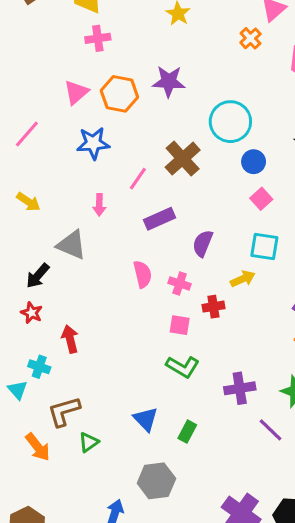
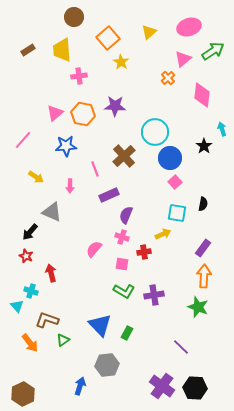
pink cross: (98, 38) -> (79, 76), moved
blue circle: (254, 162) -> (170, 158), size x1.5
pink line: (138, 179) -> (95, 169), turned -56
yellow arrow: (28, 202) -> (36, 177), moved
purple semicircle: (203, 243) -> (126, 215), moved
pink semicircle: (143, 274) -> (94, 249), moved, turned -126
purple cross: (240, 388) -> (154, 295), moved
brown L-shape: (64, 411) -> (47, 320), turned 35
blue triangle: (146, 419) -> (100, 325), size x1.4
purple line: (271, 430) -> (181, 347), moved

